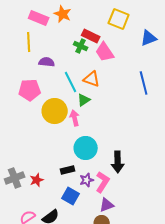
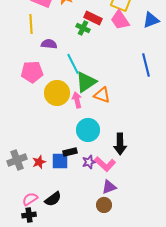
pink trapezoid: (105, 52) -> (120, 20), moved
orange triangle: (92, 79) -> (102, 95), moved
green triangle: (84, 100) -> (86, 82), size x1.6
pink L-shape: (103, 182) -> (105, 164), turned 100
blue square: (71, 196) -> (60, 161), moved, turned -30

